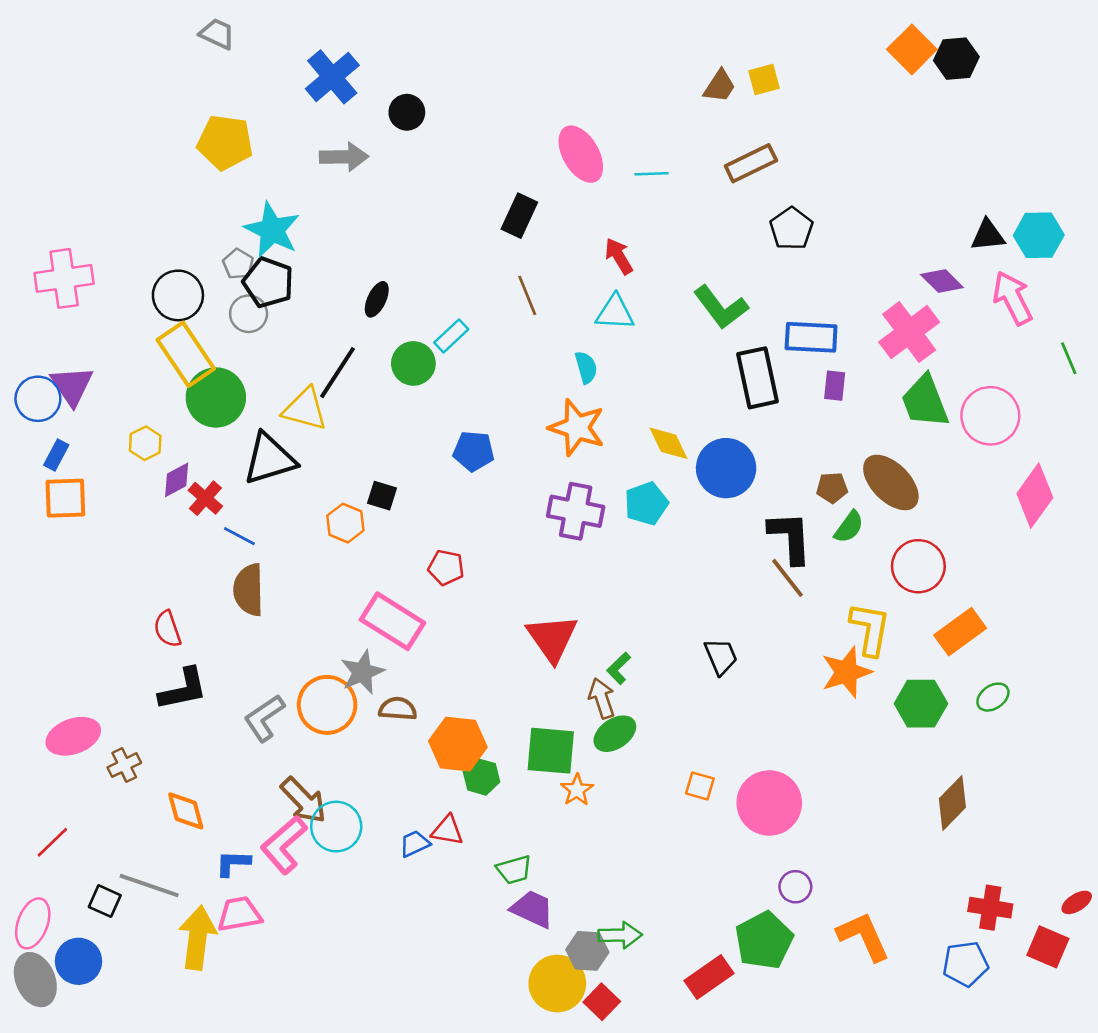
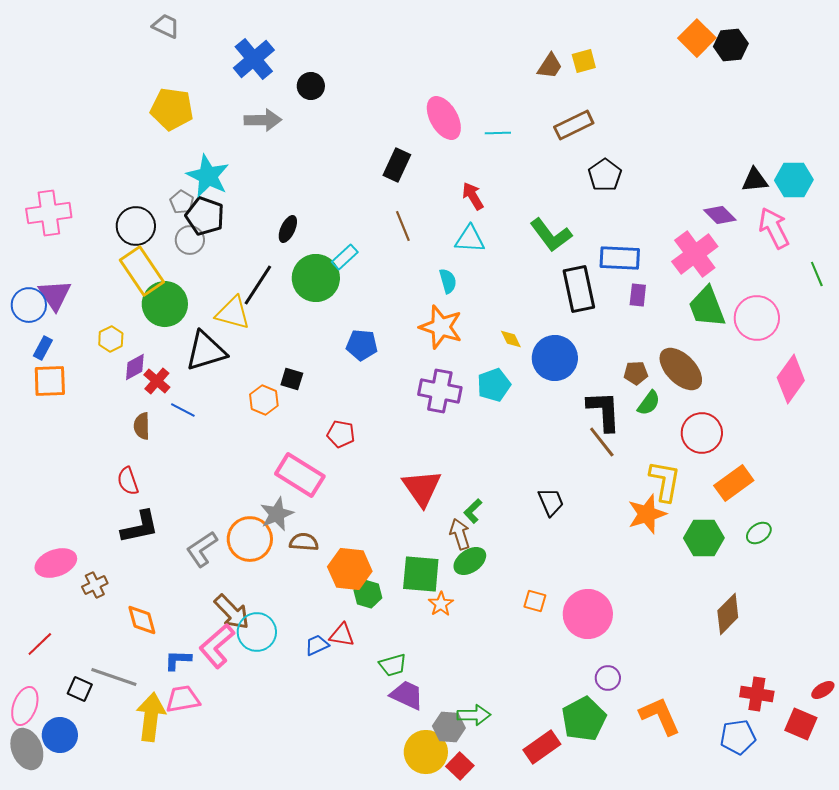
green circle: (413, 363) -> (316, 278), size x1.4
yellow diamond: (668, 443) -> (511, 339), size x0.7
brown semicircle: (249, 590) -> (142, 426), moved, size x0.7

